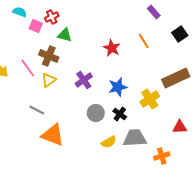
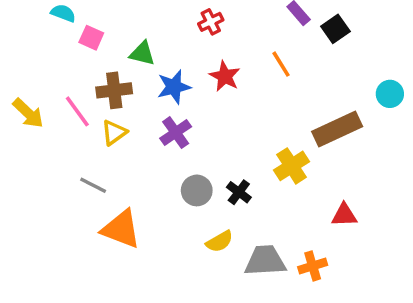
red cross: (52, 17) -> (211, 22), moved
black square: (180, 34) -> (335, 29), moved
brown cross: (49, 56) -> (114, 90), turned -30
blue star: (118, 87) -> (174, 87), moved
gray trapezoid: (135, 138) -> (265, 261), moved

